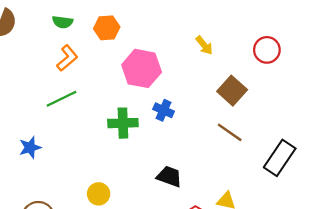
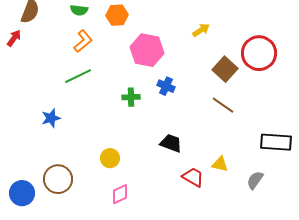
yellow arrow: (204, 45) -> (201, 30), turned -84
red circle: (267, 50) -> (259, 53), moved, size x1.5
green cross: (123, 123) -> (131, 97), size x0.7
black rectangle: (280, 158) -> (276, 142), moved, turned 60

